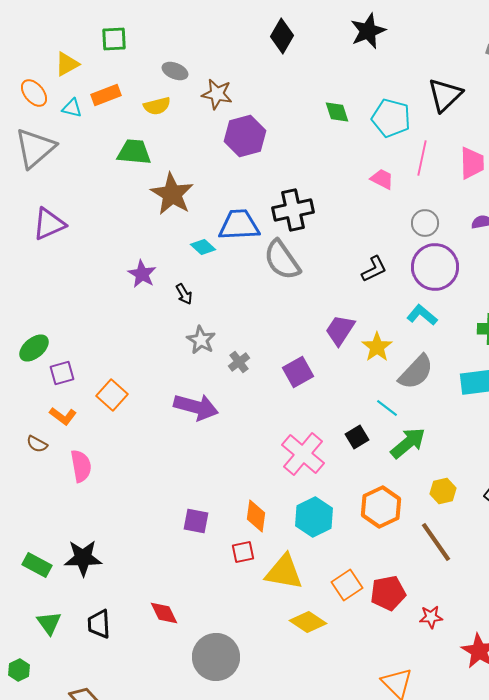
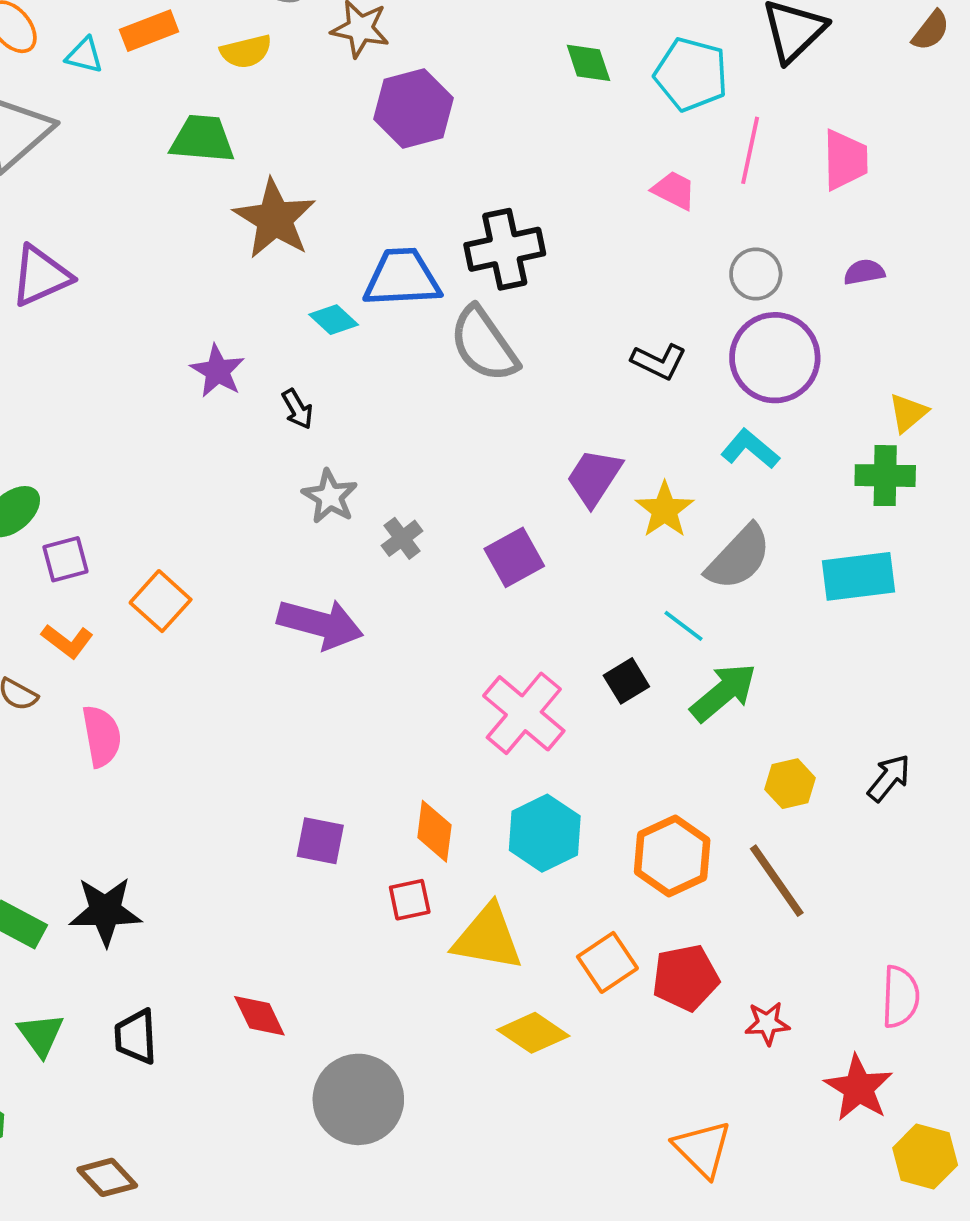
black L-shape: (374, 269) -> (659, 361), turned 52
orange hexagon: (381, 507) -> (672, 856), moved

